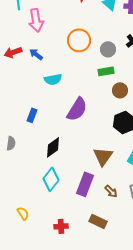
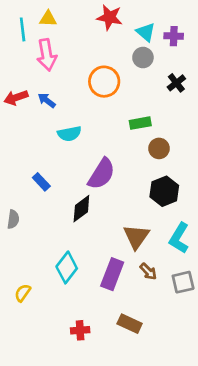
gray circle: (108, 49) -> (143, 58), moved
blue rectangle: (32, 115) -> (41, 182), turned -64
black diamond: (53, 147) -> (81, 209), moved
brown arrow: (111, 191) -> (148, 271), moved
yellow semicircle: (23, 213) -> (23, 293), moved, turned -112

